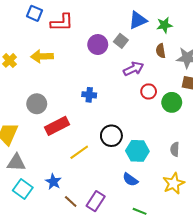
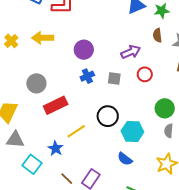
gray square: (121, 41) -> (114, 79), moved, turned -32
purple circle: (98, 45) -> (84, 50), moved
blue cross: (89, 95) -> (87, 76), turned -32
green circle: (172, 102) -> (165, 108), moved
blue star: (53, 182) -> (56, 148), moved
cyan square: (23, 189) -> (32, 164), moved

